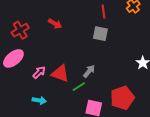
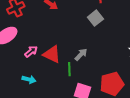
gray square: (100, 34) -> (95, 18), turned 35
green line: (79, 87) -> (69, 69), turned -64

